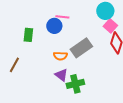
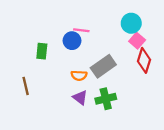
brown line: (14, 65) -> (26, 86), turned -42
green cross: (75, 84) -> (106, 99), moved

